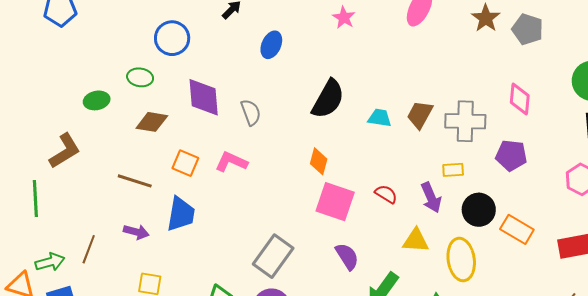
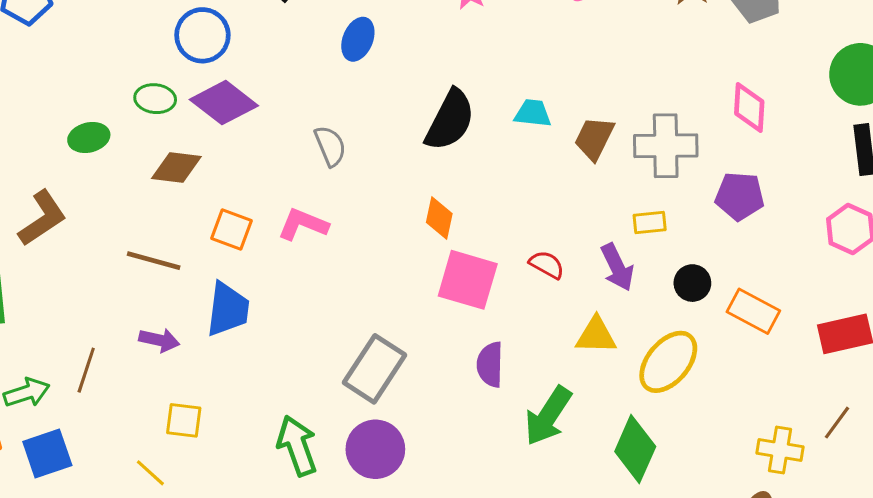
purple diamond: (204, 97) -> (224, 103), moved, turned -45
cyan trapezoid: (380, 118) -> (533, 113), moved
black circle: (479, 210) -> (692, 283), size x0.7
purple semicircle: (347, 256) -> (490, 365), turned -144
yellow ellipse: (461, 259) -> (668, 362), turned 51

